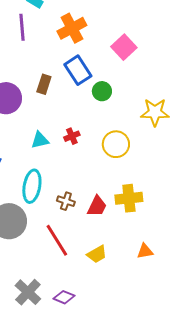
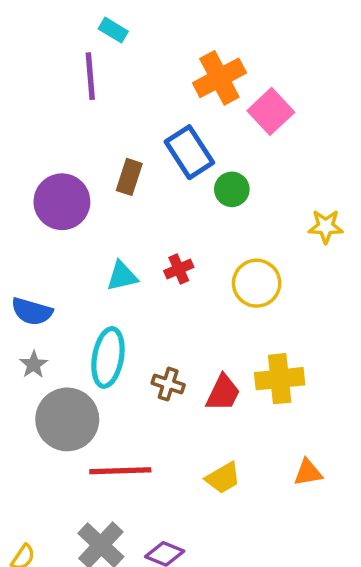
orange cross: (72, 28) -> (219, 78), moved
yellow star: (155, 112) -> (326, 227), size x0.7
red line: (57, 240) -> (120, 471), moved, turned -60

